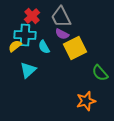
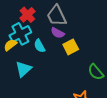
cyan cross: (25, 35) -> (20, 34), turned -30
yellow square: (75, 48) -> (71, 47), size x0.7

